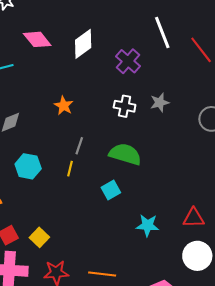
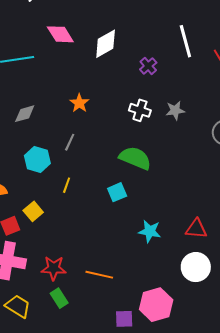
purple cross: (128, 61) -> (148, 66), size x0.7
gray line: (79, 146) -> (70, 142), moved
yellow line: (70, 169) -> (67, 185), moved
yellow square: (39, 237) -> (33, 211), moved

